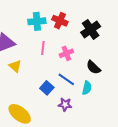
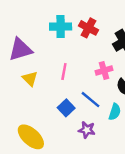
pink line: (43, 48) -> (64, 71), moved
pink cross: (66, 53) -> (104, 70), moved

